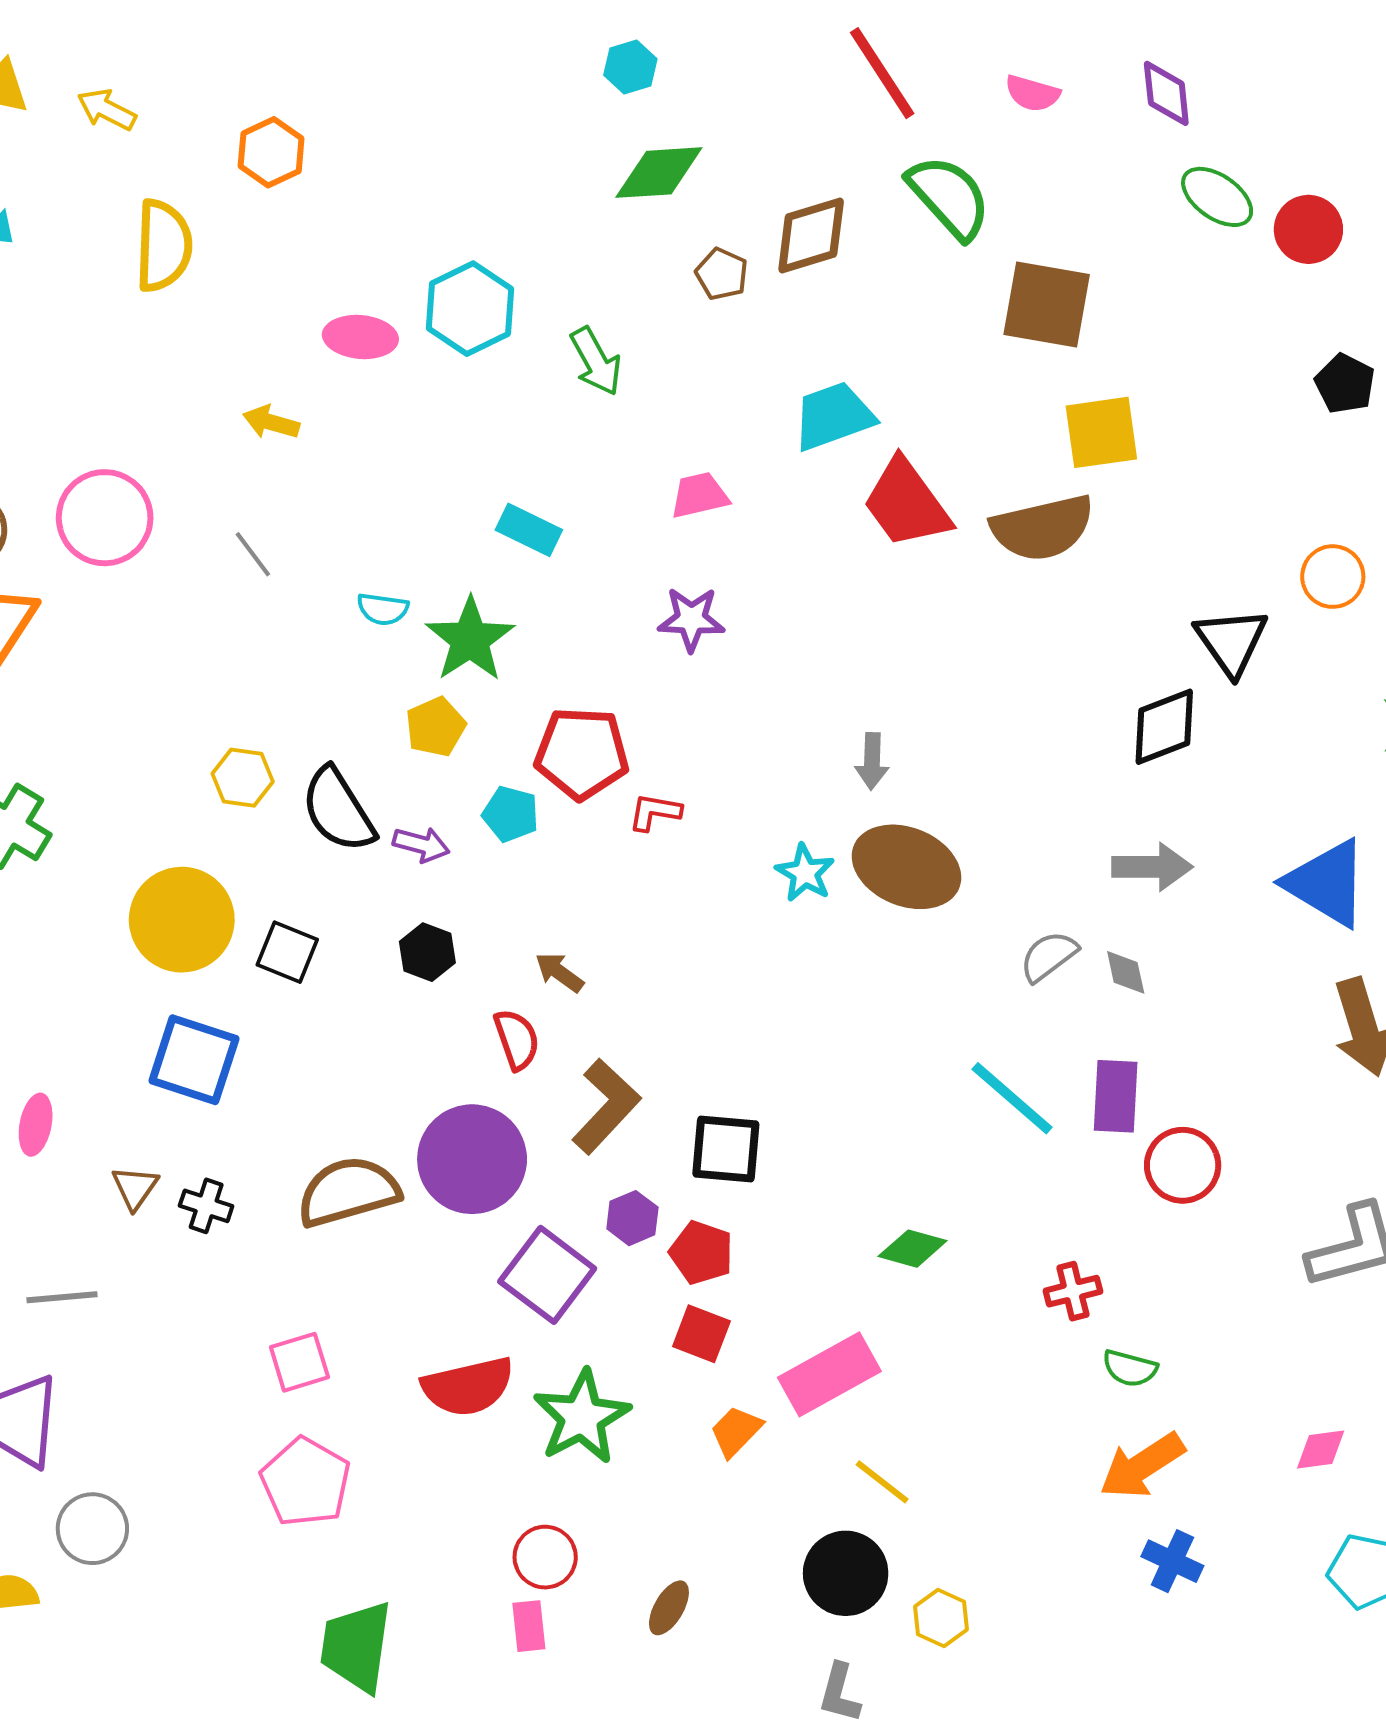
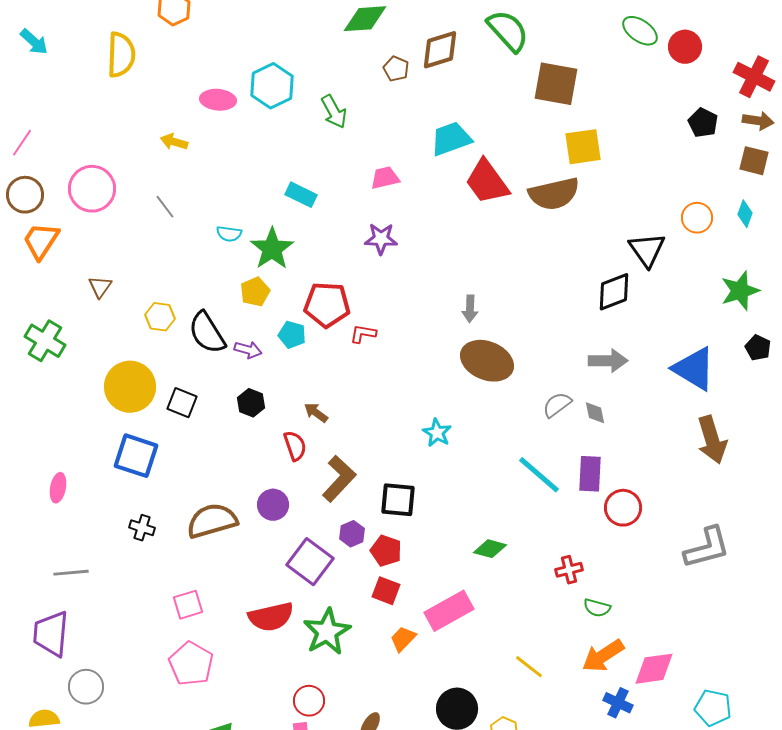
cyan star: (805, 873) -> (437, 433), moved
purple circle: (472, 1159) -> (273, 505), size x0.6
brown triangle: (135, 1188) -> (100, 287), moved
pink diamond: (1321, 1449) -> (654, 669), moved, size x1.6
yellow line: (882, 1482) -> (529, 667), moved

